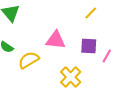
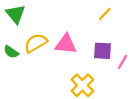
yellow semicircle: (29, 60) -> (36, 43), moved

